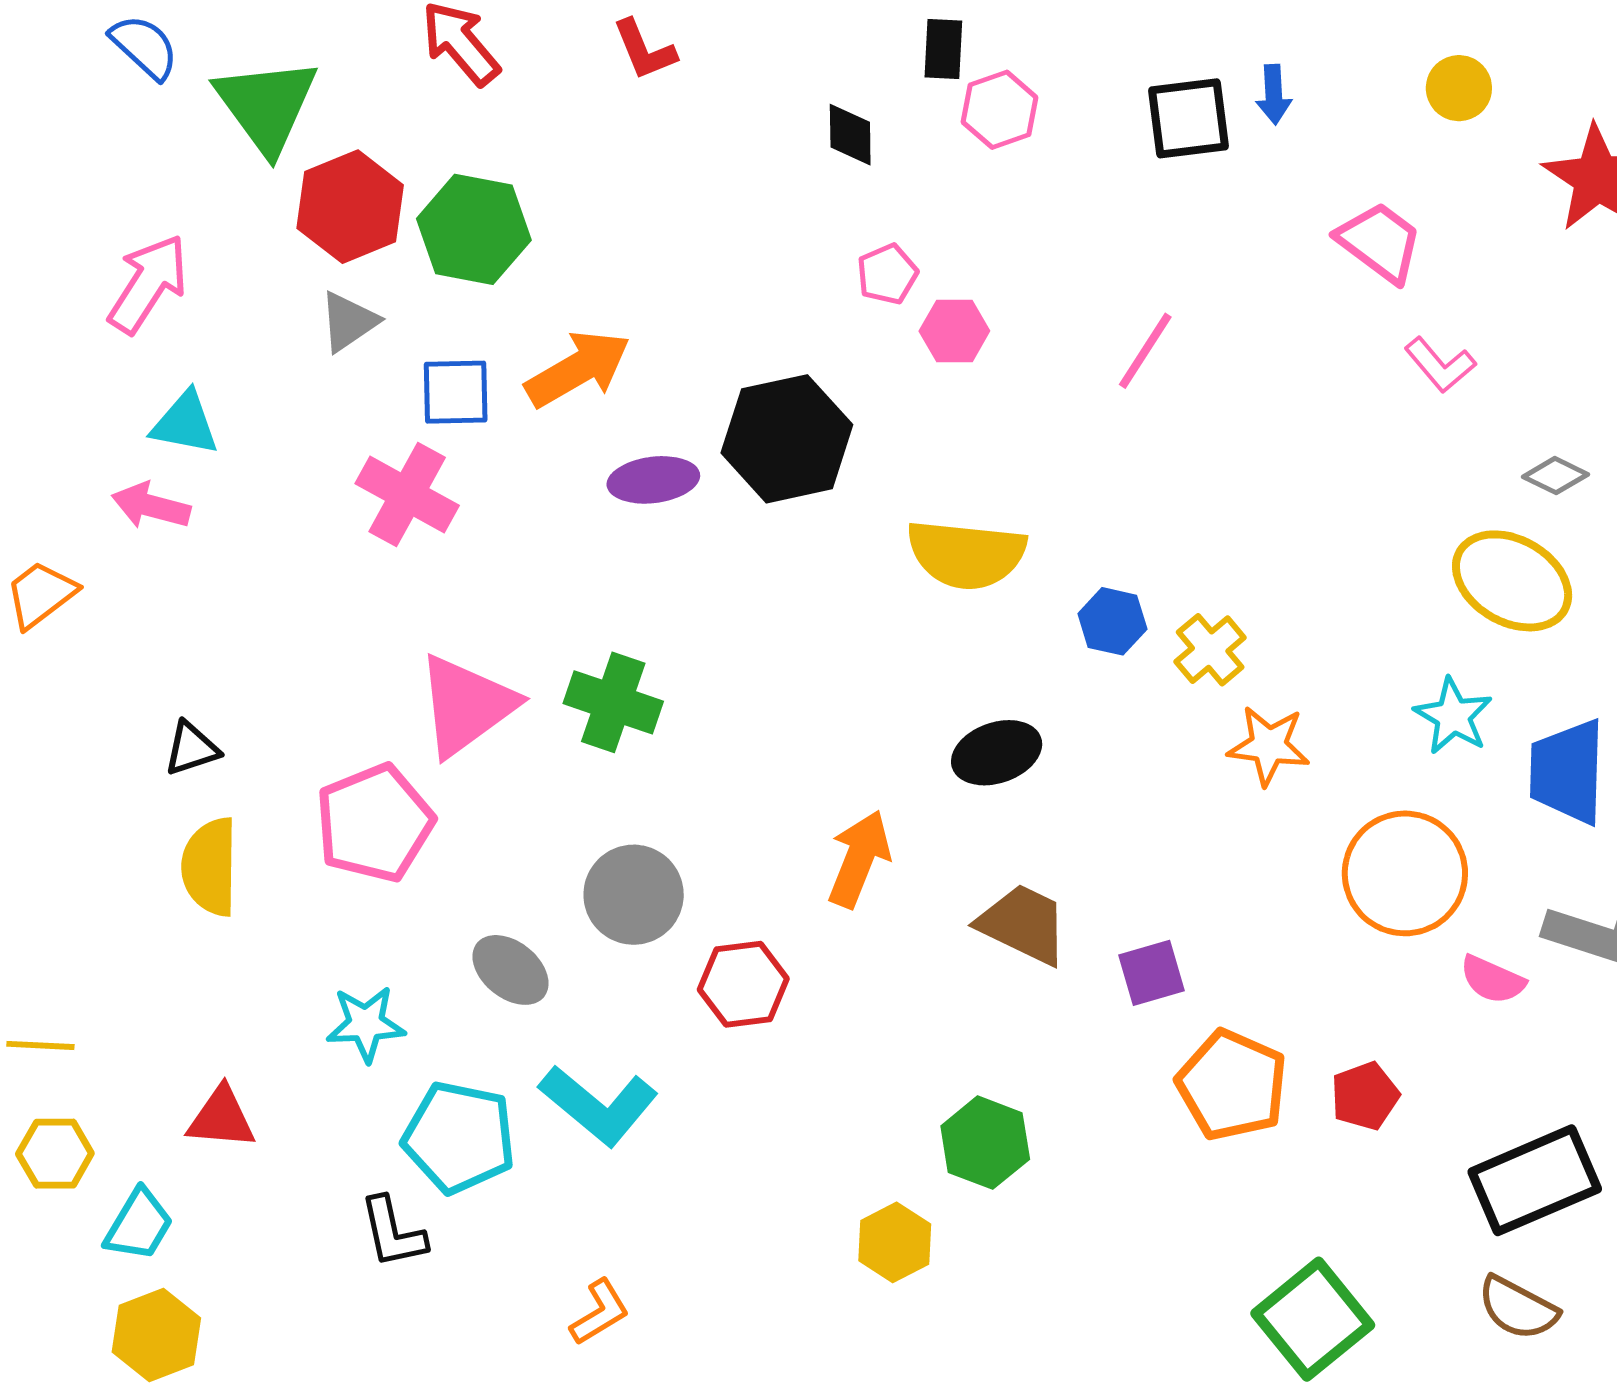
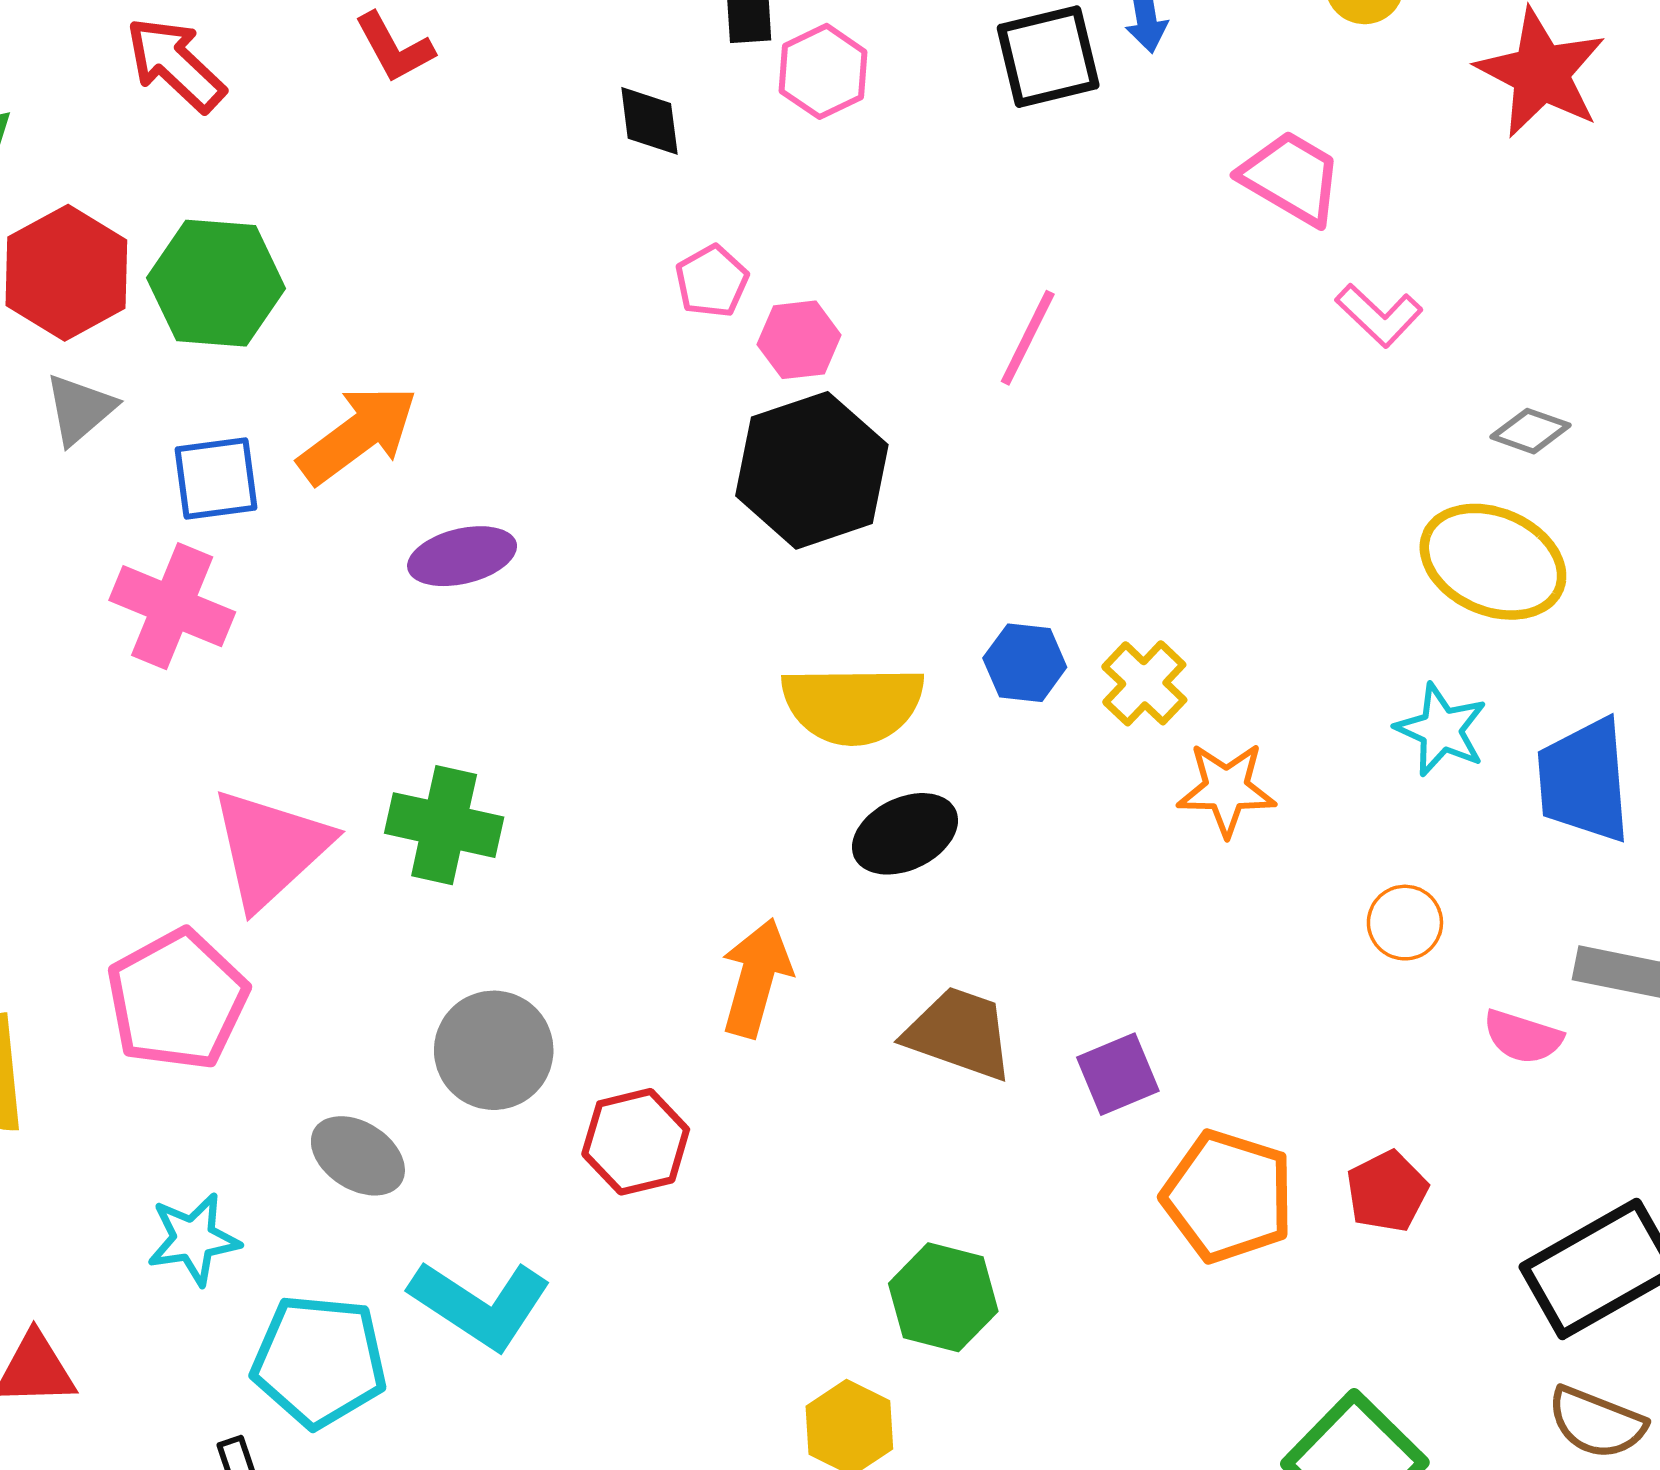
black hexagon: (787, 439) -> (812, 470), moved
yellow semicircle: (966, 554) -> (853, 705), moved
orange circle: (1405, 873) -> (1405, 923), size x0.5

